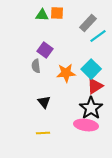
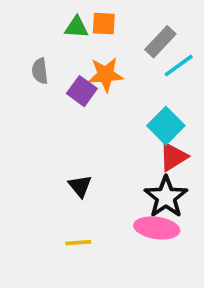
gray semicircle: (36, 66) -> (40, 71), moved
orange star: (66, 73) -> (106, 75), moved

